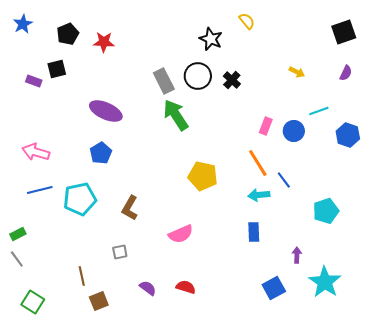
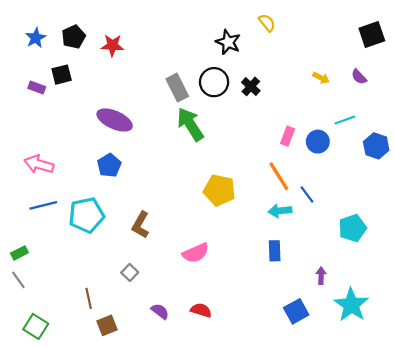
blue star: (23, 24) -> (36, 38), moved
purple semicircle: (346, 73) -> (359, 77), moved, turned 112
gray square: (120, 252) -> (130, 272), turned -35

